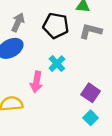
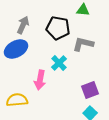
gray L-shape: (91, 31) -> (83, 44), moved
purple square: (91, 93) -> (90, 90), turned 36

